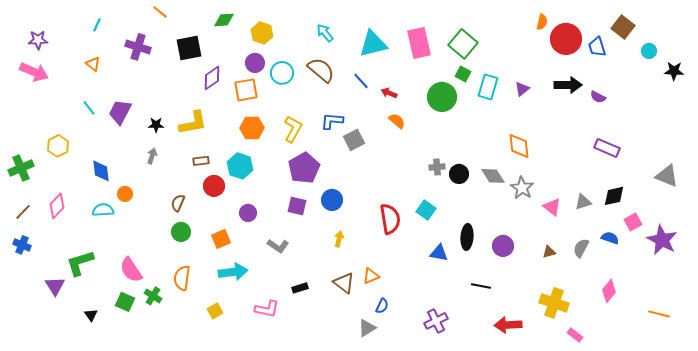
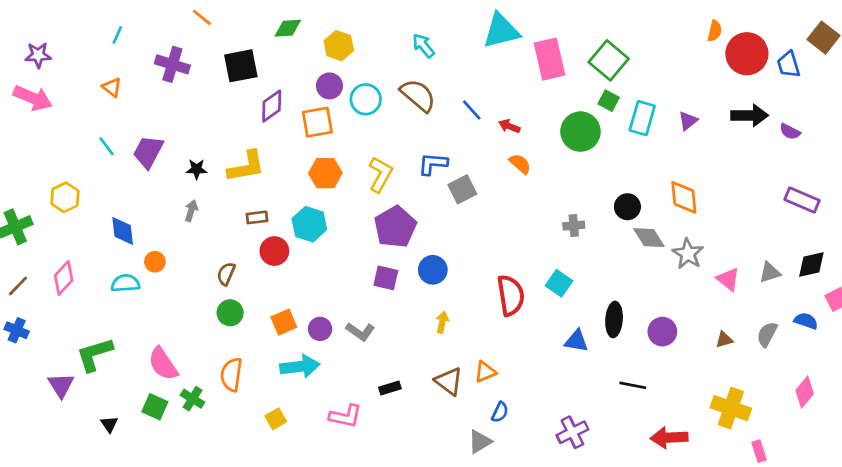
cyan triangle: (373, 44) -> (501, 31), moved
black circle: (459, 174) -> (627, 207), moved
purple circle: (248, 213) -> (320, 329), moved
pink rectangle: (575, 335) -> (759, 451), turned 35

